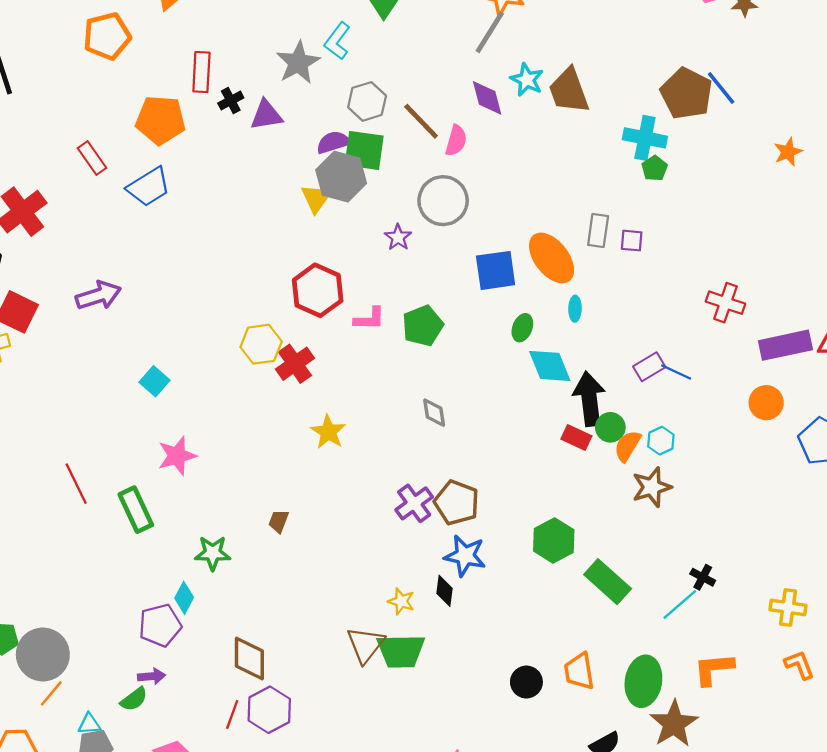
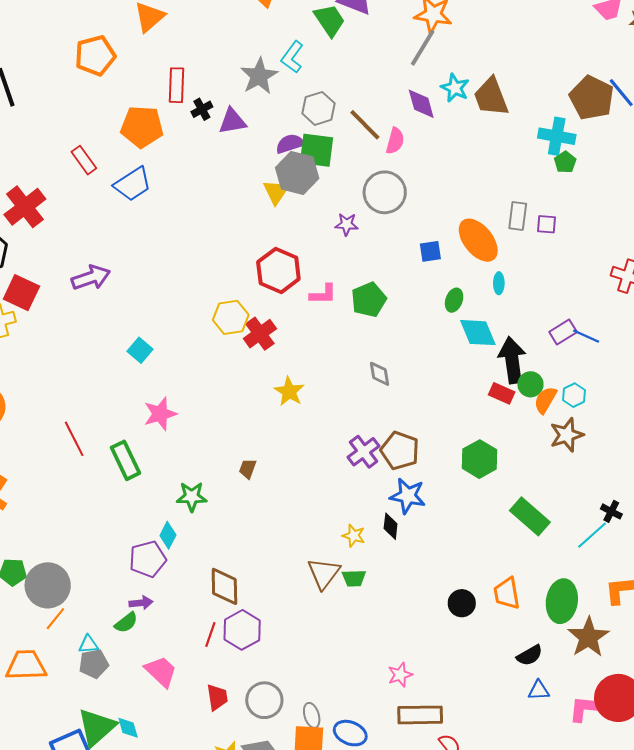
purple star: (398, 237) -> (347, 224), turned -30
blue square: (496, 270) -> (430, 251), size x0.6
green hexagon: (554, 540) -> (479, 459), moved
green trapezoid: (401, 651) -> (354, 578), size x0.6

